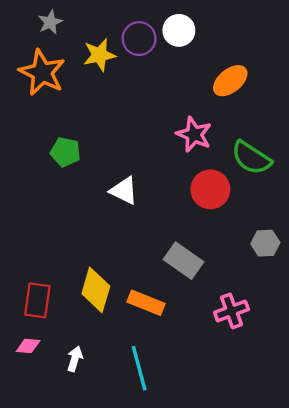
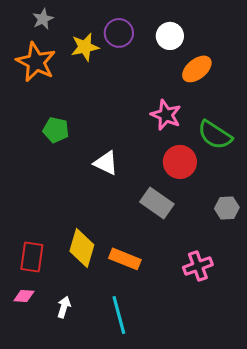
white circle: (179, 30) -> (170, 36), moved
gray rectangle: (184, 261) -> (157, 203), moved

